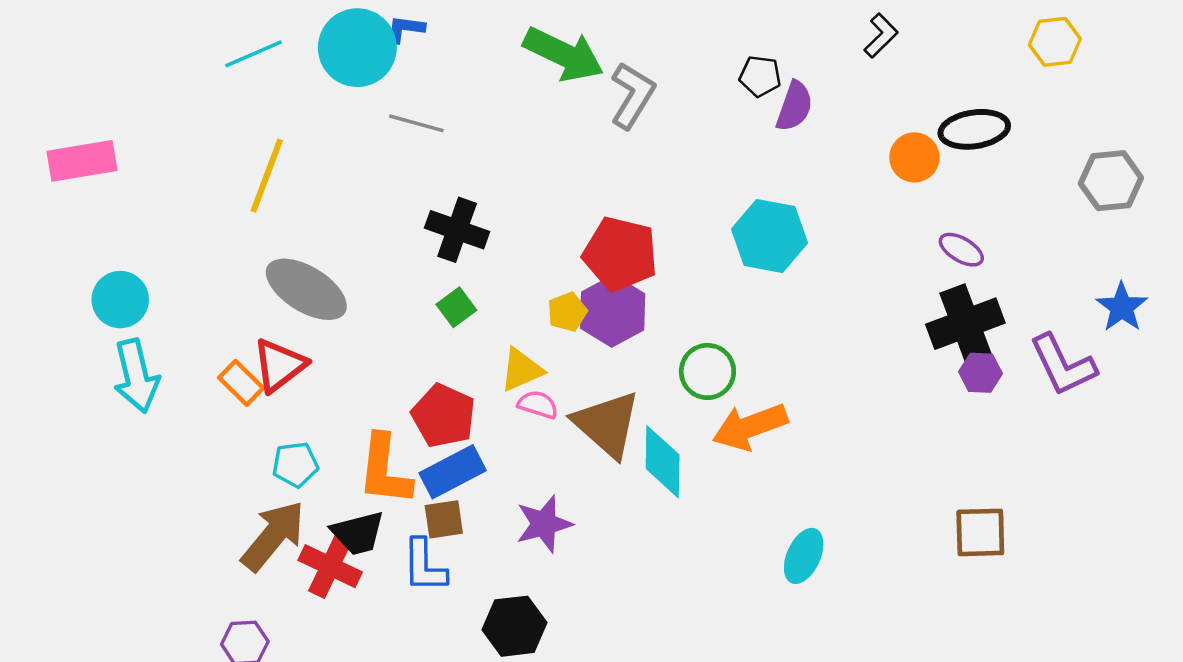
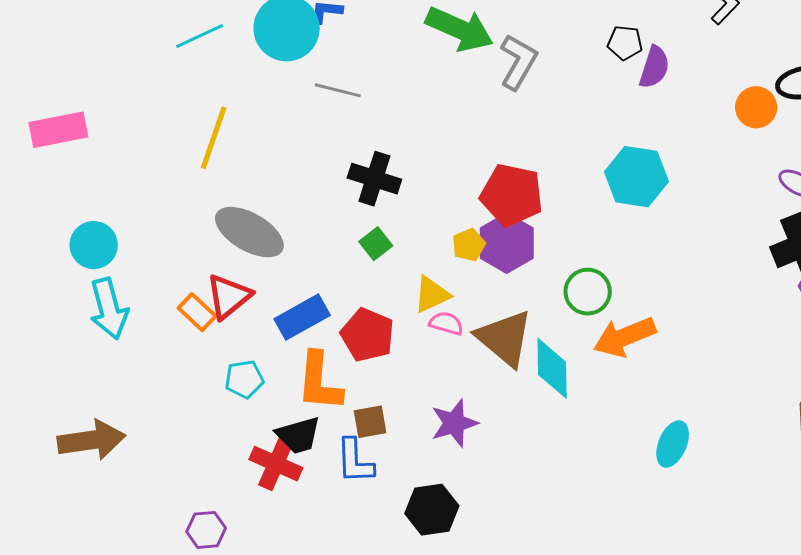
blue rectangle: (453, 472) -> (302, 317), moved
brown arrow: (273, 536) -> (91, 440), moved, turned 44

